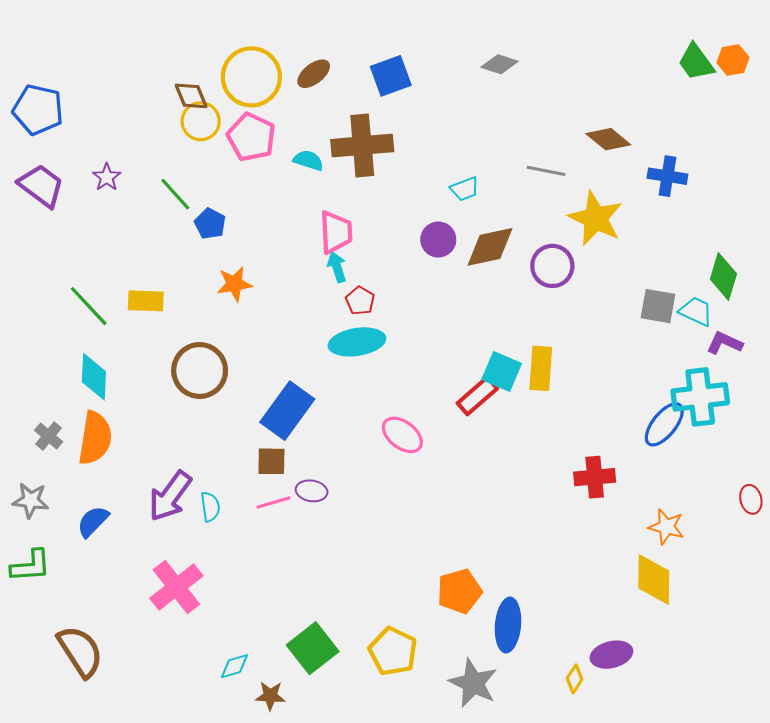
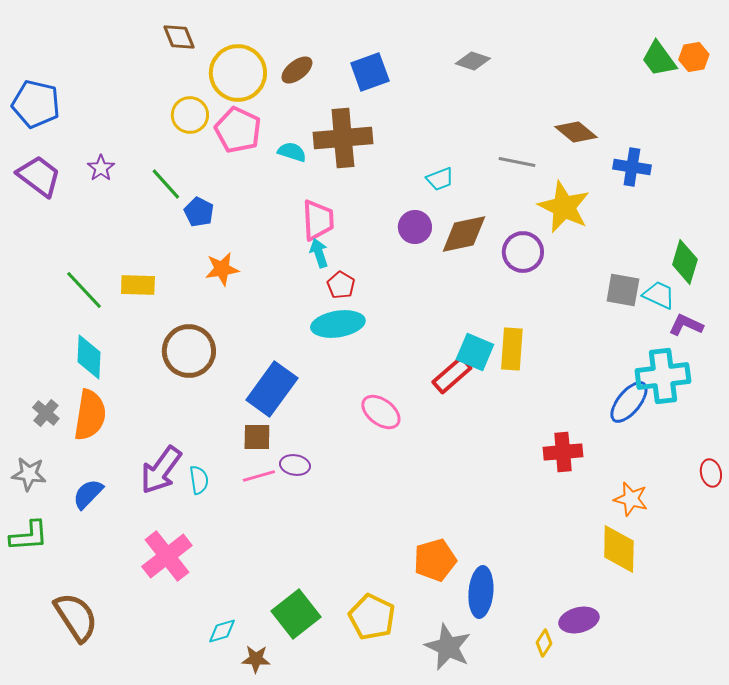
brown diamond: (191, 96) -> (179, 37), moved

